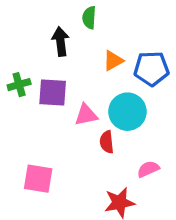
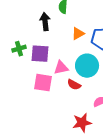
red semicircle: (107, 142) -> (74, 85), turned -56
pink square: (38, 179) -> (43, 83), moved

